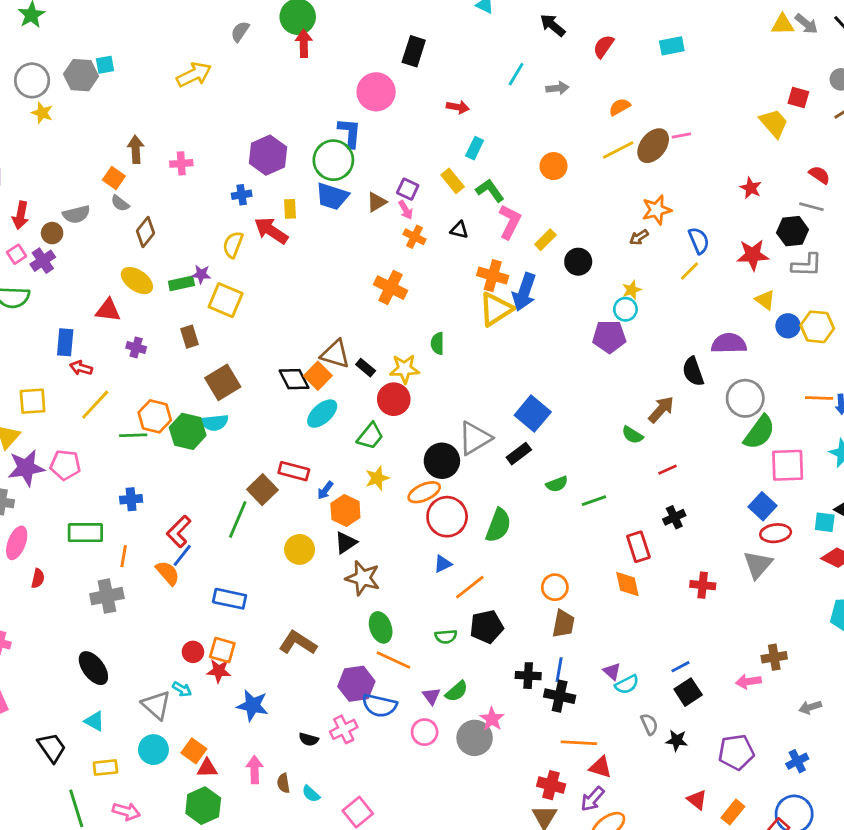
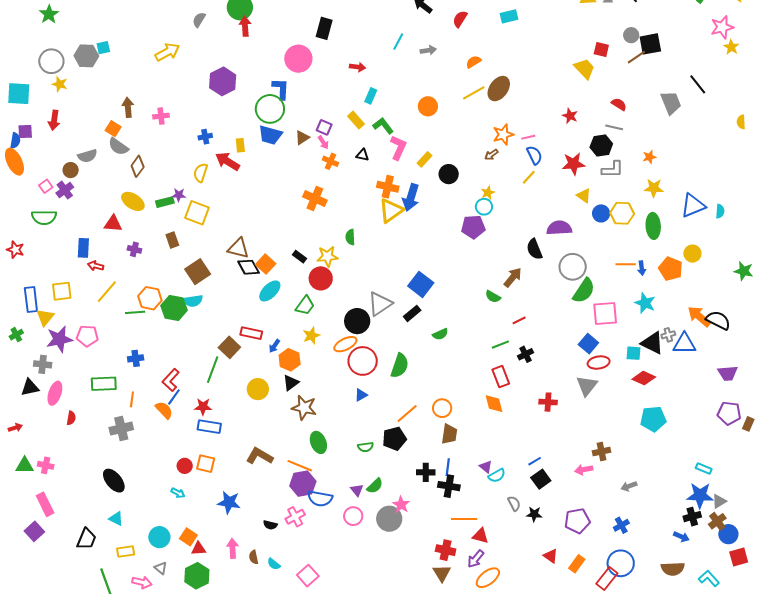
pink line: (681, 135) -> (528, 137), moved
purple hexagon: (268, 155) -> (223, 81), moved
gray semicircle: (120, 203) -> (118, 147), size x1.5
red arrow: (21, 215) -> (54, 120), moved
brown triangle: (335, 354) -> (238, 248), moved
green line: (594, 501) -> (500, 345), moved
orange line: (470, 587) -> (407, 414), moved
orange line: (393, 660) -> (300, 466), moved
red star: (219, 671) -> (203, 407), moved
gray triangle: (156, 705) -> (161, 568), moved, size x0.6
black trapezoid: (52, 748) -> (86, 539), turned 60

